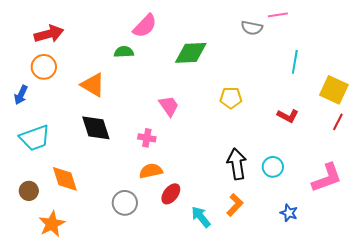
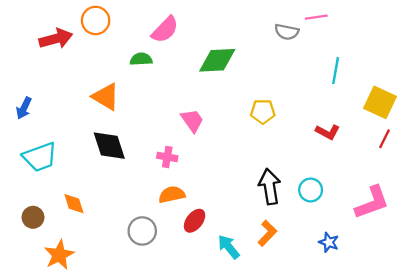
orange circle: (44, 67) -> (96, 20), moved
orange diamond: (65, 179) -> (74, 204), size x0.7

